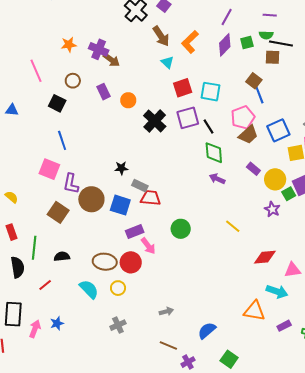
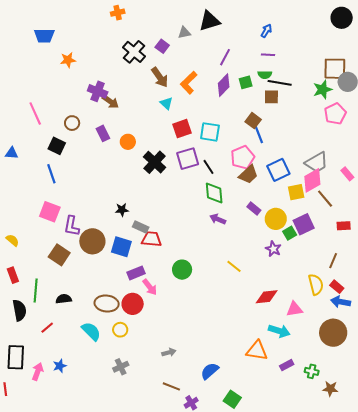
orange star: (69, 45) -> (68, 60), moved
blue line: (62, 140) -> (51, 174), moved

